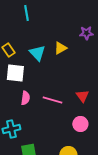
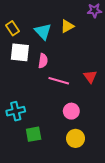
pink semicircle: (25, 98) -> (43, 61), moved
pink circle: (80, 124) -> (71, 111), moved

